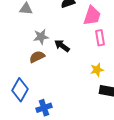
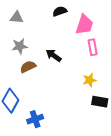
gray star: (41, 37) -> (20, 46), moved

